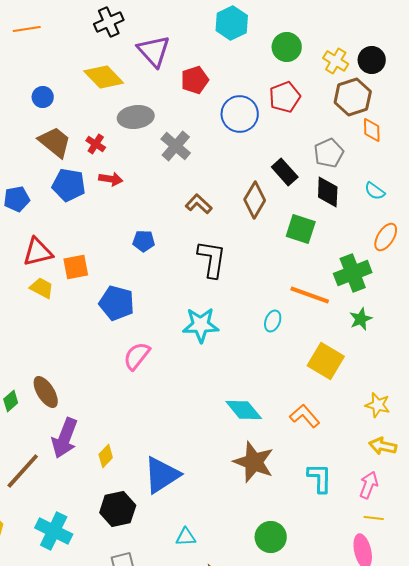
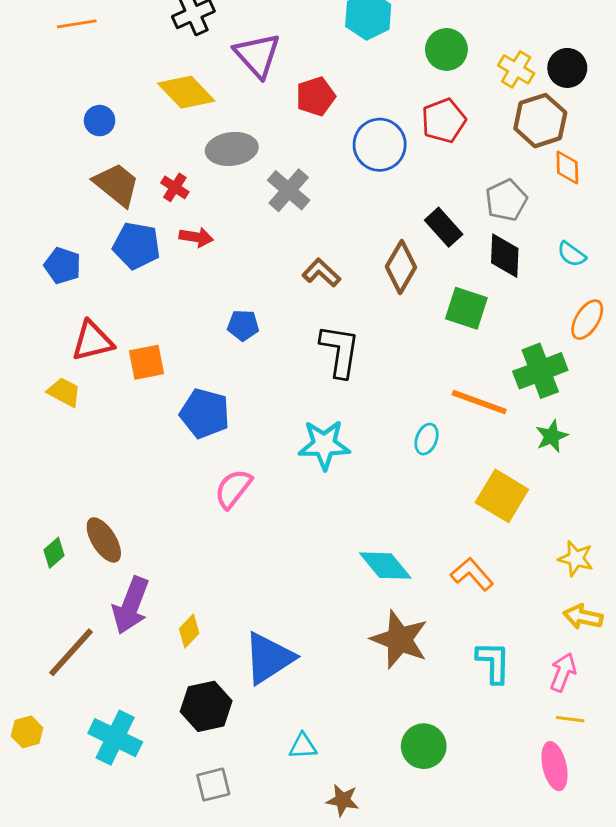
blue pentagon: (17, 199) -> (63, 266), turned 30
yellow trapezoid: (42, 288) -> (64, 392), moved

